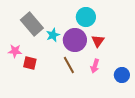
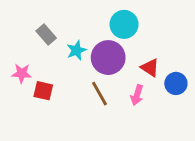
gray rectangle: (32, 24) -> (46, 34), size x0.6
red triangle: (98, 41) -> (150, 68), moved, turned -32
blue circle: (122, 75) -> (176, 83), moved

